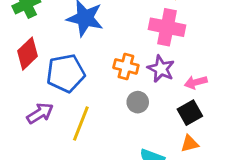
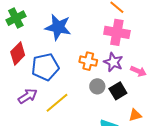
pink arrow: (196, 82) -> (138, 71), turned -140
black square: (190, 113) -> (118, 91), moved
yellow line: (81, 124) -> (57, 103), turned 30

